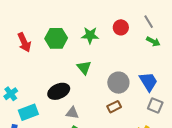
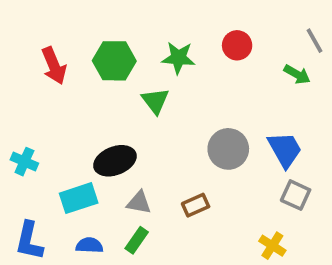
gray line: (149, 22) -> (314, 41), moved
green triangle: (84, 68) -> (155, 101), moved
cyan cross: (11, 94) -> (24, 162), turned -32
brown rectangle: (114, 107) -> (196, 205), moved
cyan rectangle: (28, 112) -> (79, 198), moved

